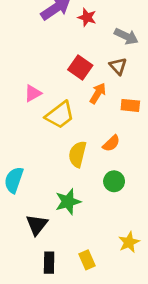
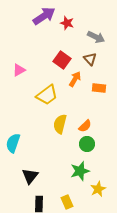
pink triangle: (33, 93) -> (19, 70), moved
orange semicircle: (111, 143) -> (85, 126), moved
green star: (68, 202) -> (80, 171), moved

